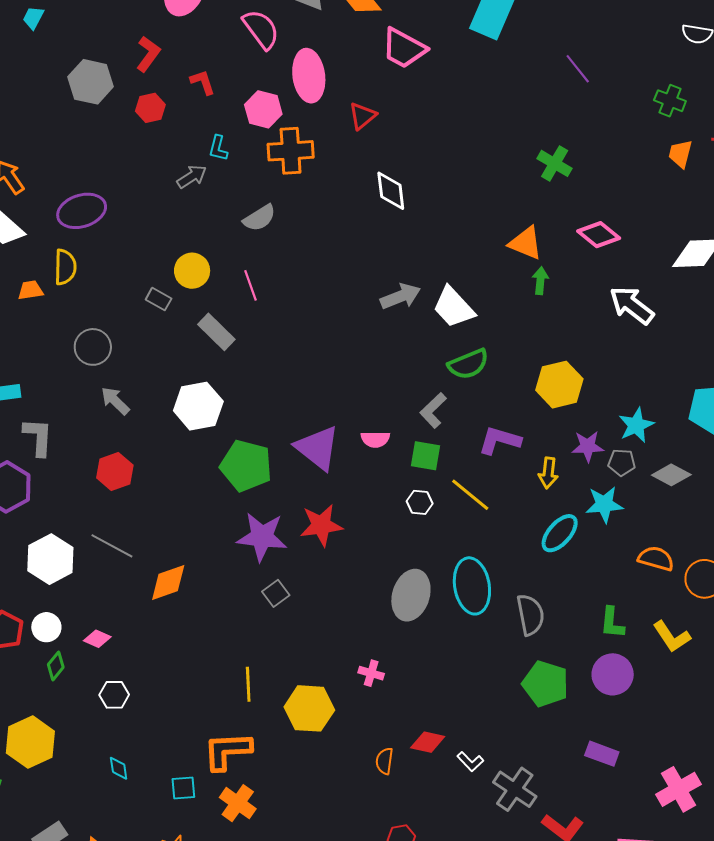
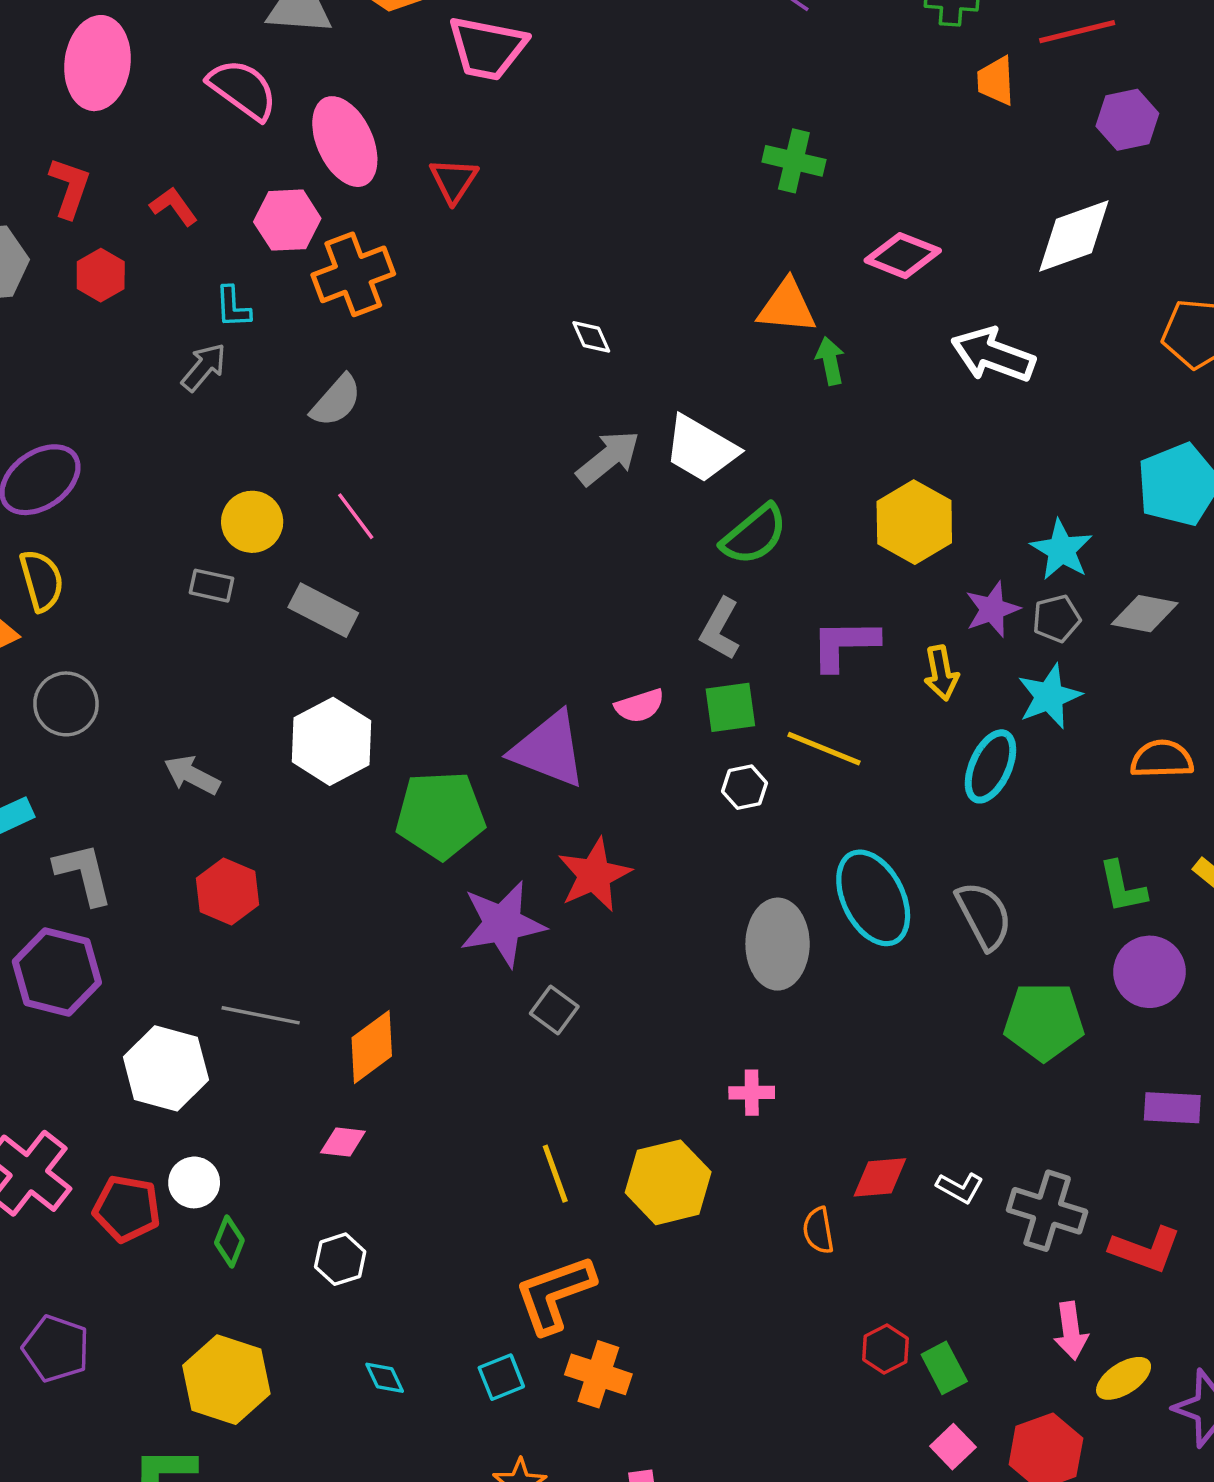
white diamond: (391, 191) -> (591, 337), moved, size x0.6
gray circle: (93, 347) -> (66, 704), moved
pink diamond: (97, 639) -> (343, 1142), moved

